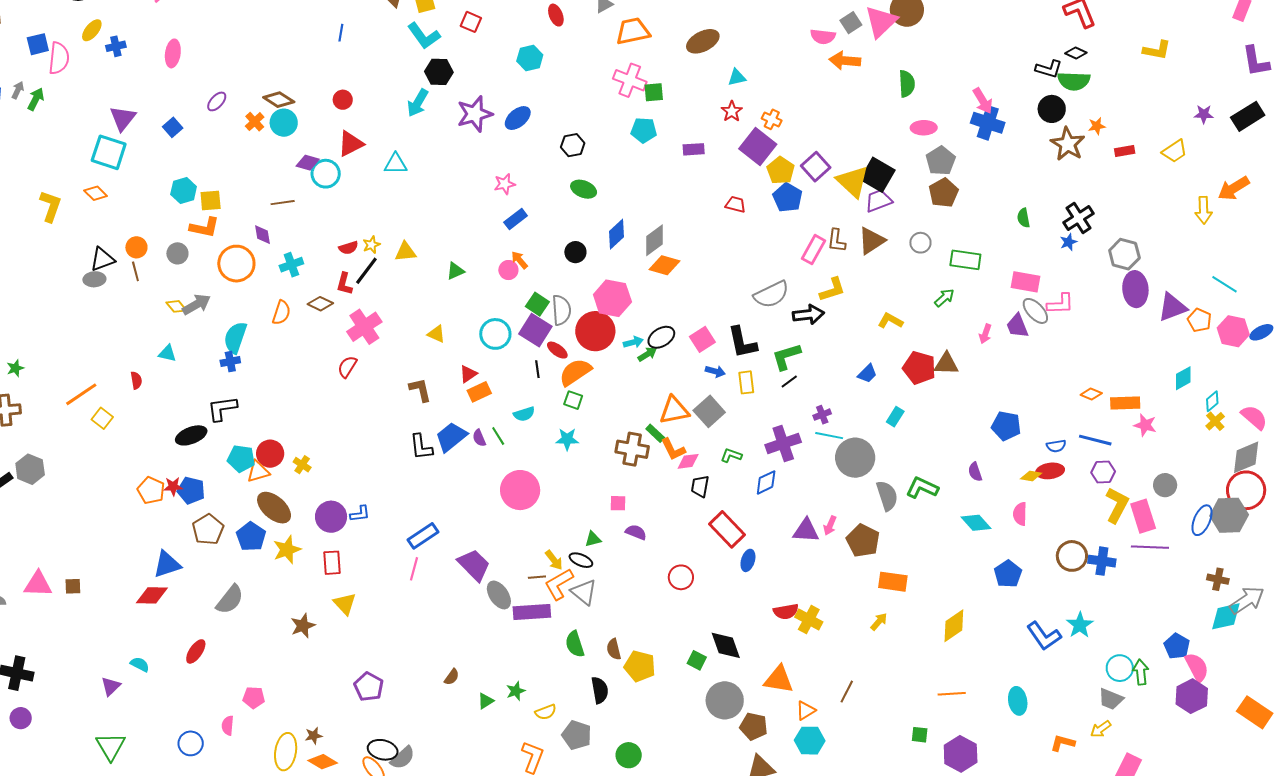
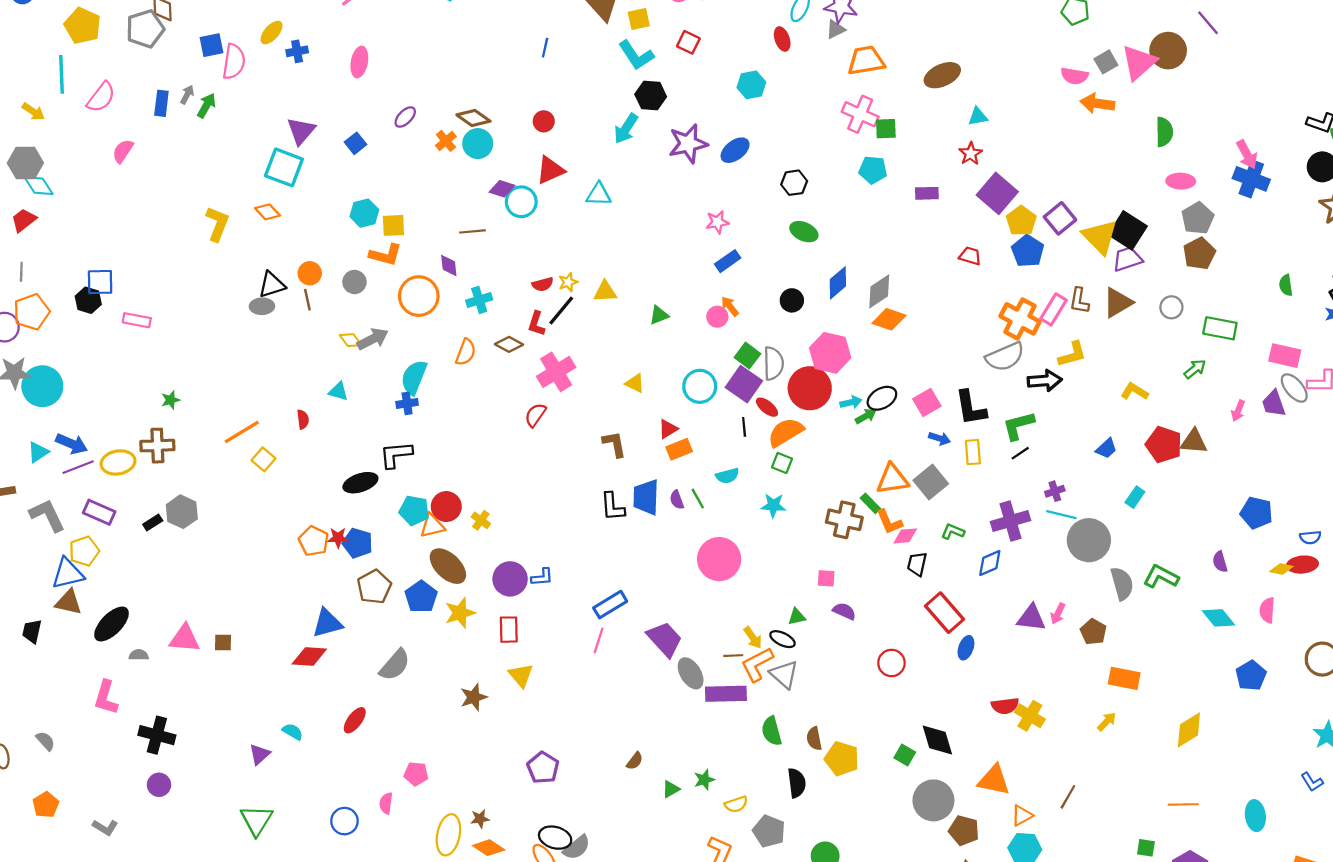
orange cross: (772, 119) -> (1020, 319), moved, size x1.8
blue trapezoid: (451, 437) -> (646, 497), turned -52
brown pentagon: (863, 541) -> (1093, 632), size x0.7
blue L-shape: (1044, 636) -> (1312, 782), moved, size x0.6

